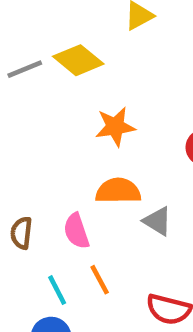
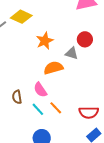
gray triangle: (157, 221) -> (72, 53), moved
cyan line: (57, 290) -> (38, 109), moved

